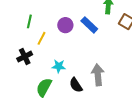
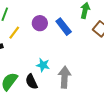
cyan star: (59, 66) -> (43, 65), moved
black semicircle: (76, 85) -> (32, 82), moved

